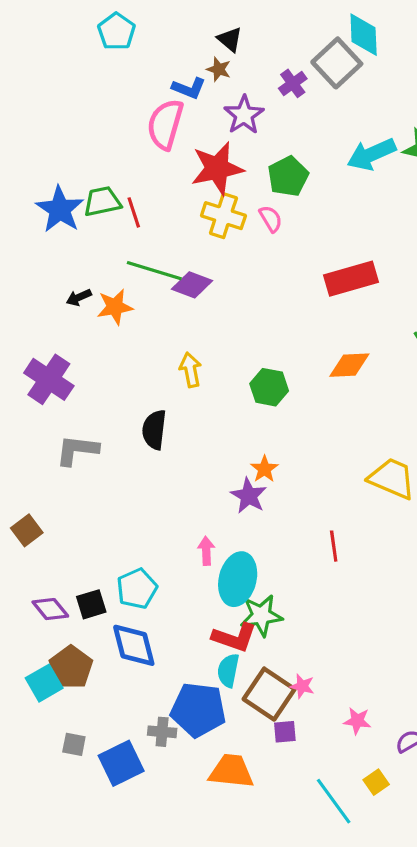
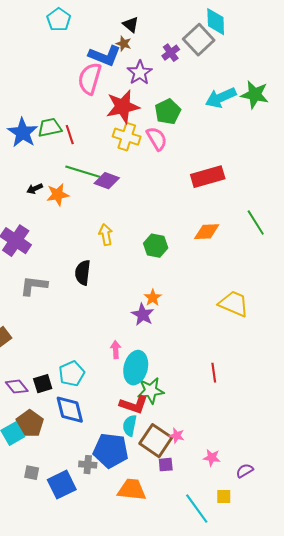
blue L-shape: (189, 88) -> (105, 56), size x1.5
pink semicircle: (271, 219) -> (157, 139), size x1.4
red line: (334, 546) -> (214, 373), moved
yellow square: (376, 782) -> (224, 497), turned 35

